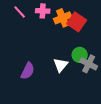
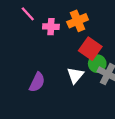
pink cross: (43, 11) -> (51, 27), moved
red square: (77, 22) -> (90, 49), moved

